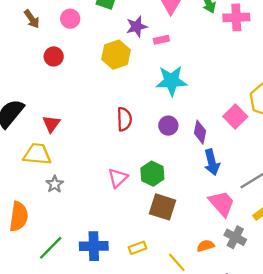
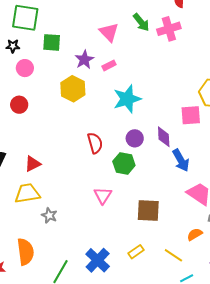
pink square: (235, 117) -> (191, 115), turned -35
red triangle: (51, 124) -> (33, 164), turned 42
green hexagon: (152, 174) -> (124, 163), moved
blue cross: (94, 246) -> (98, 260), turned -30

